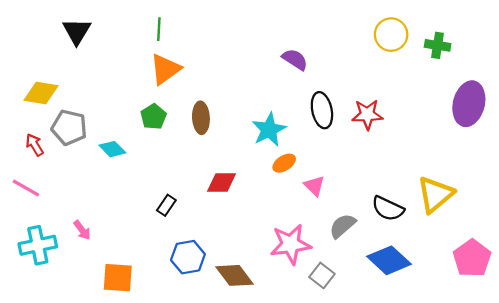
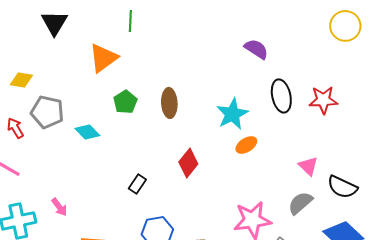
orange triangle: (165, 69) -> (103, 58), moved
yellow diamond: (41, 93) -> (21, 80), size x0.7
red diamond: (221, 183) -> (188, 163), turned -52
pink triangle: (314, 186) -> (308, 166), moved

